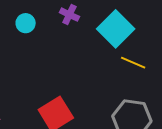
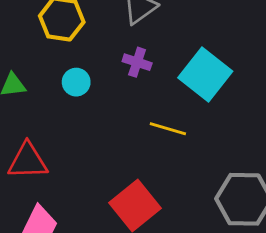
yellow line: (133, 63) -> (168, 129), moved

